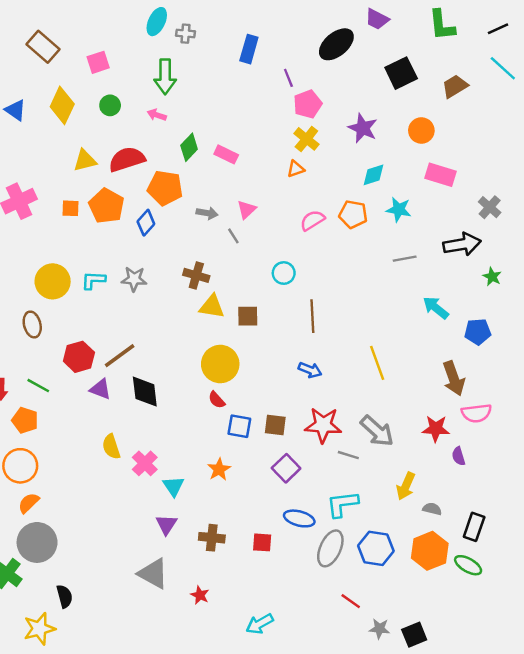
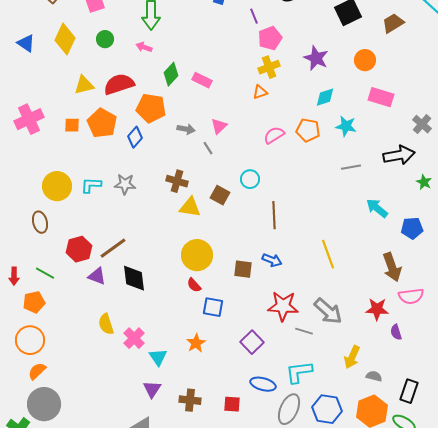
yellow cross: (306, 139) -> (269, 67), turned 30
brown square: (248, 316) -> (220, 195), moved, turned 30
orange pentagon: (25, 420) -> (34, 302), turned -30
brown square: (275, 425) -> (243, 269), moved

